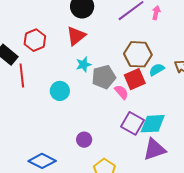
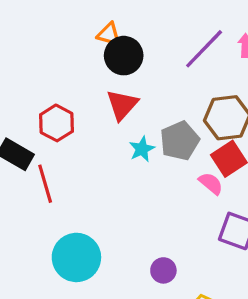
gray pentagon: (104, 77) -> (180, 141), moved
cyan circle: (60, 91) -> (76, 257), moved, size x1.5

